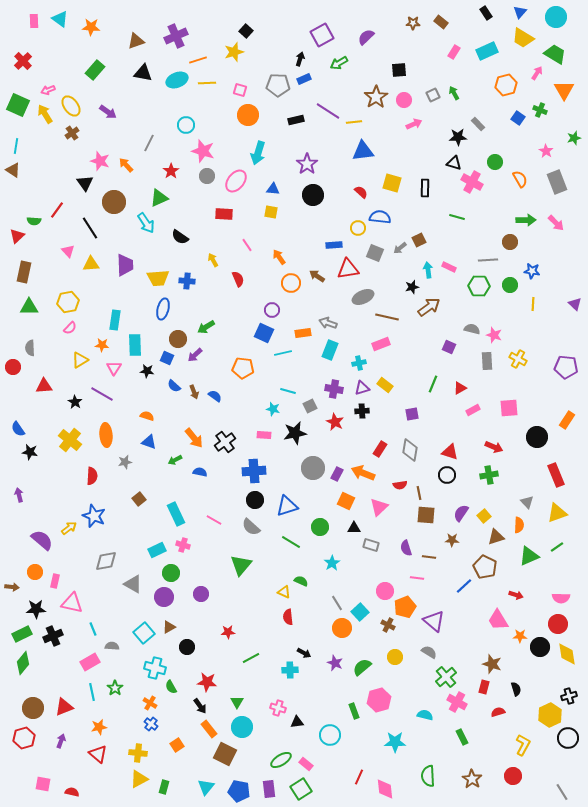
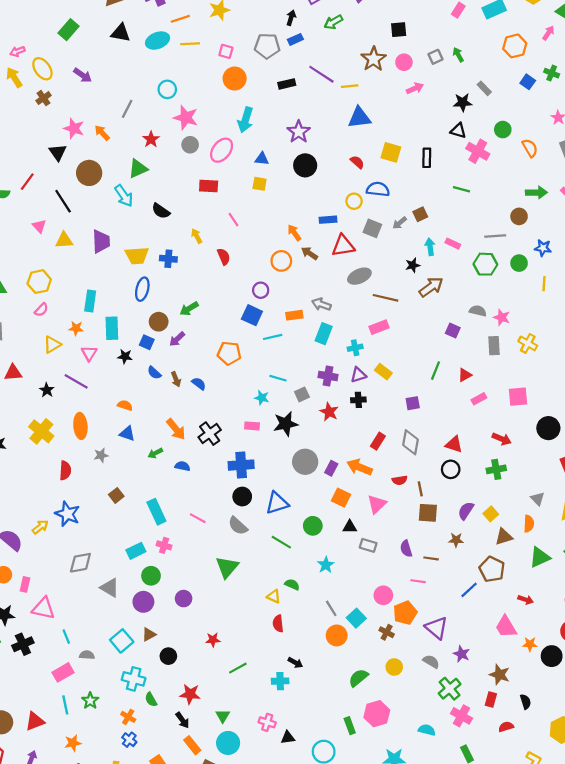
orange arrow: (279, 257) -> (294, 233), moved
purple star: (335, 663) -> (462, 654), moved

